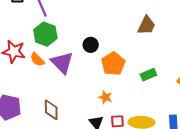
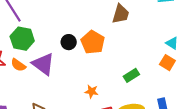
orange pentagon: (113, 64) -> (93, 42), moved
green rectangle: (148, 75) -> (131, 75), moved

